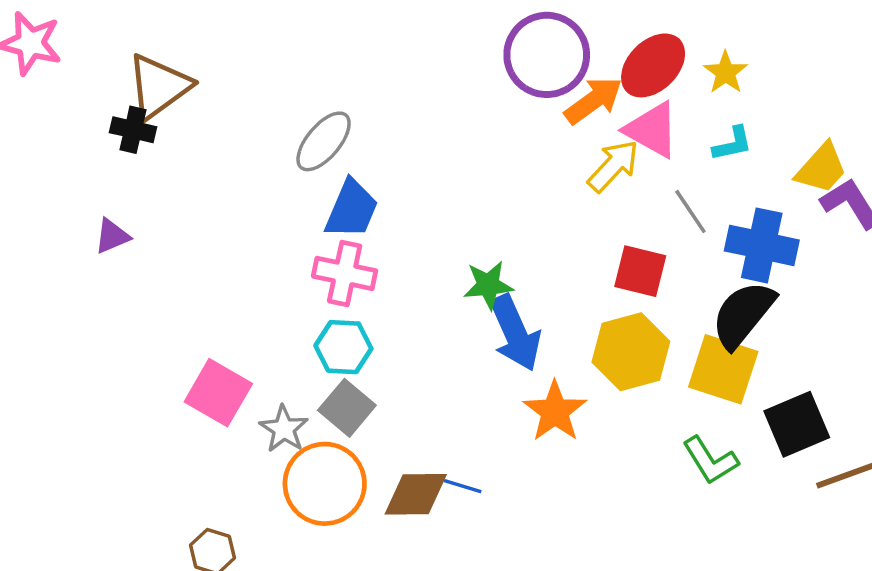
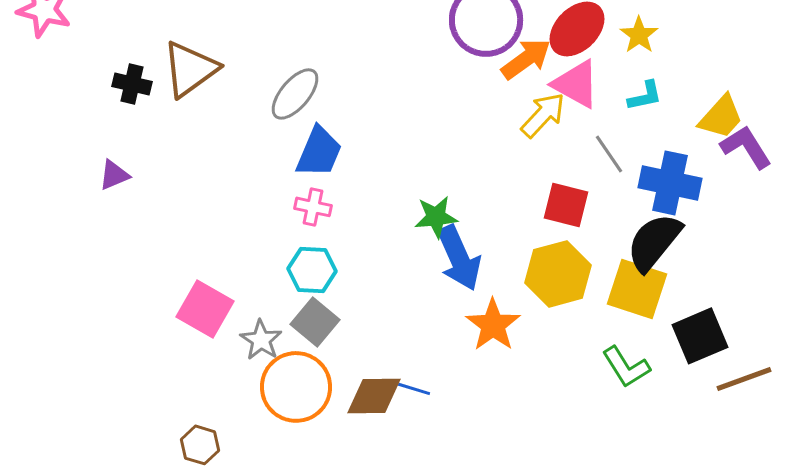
brown triangle: (159, 86) -> (190, 69), moved
pink cross: (345, 273) -> (313, 207), size x0.7

